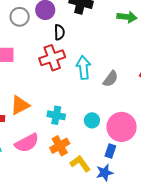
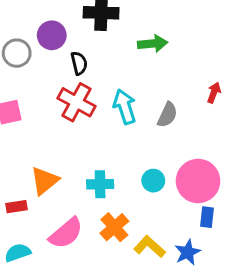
green arrow: (127, 17) -> (153, 44), moved
red cross: (52, 58) -> (76, 102), turned -30
blue rectangle: (110, 151) -> (207, 217), moved

